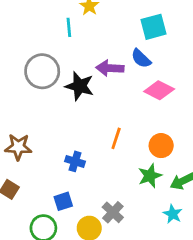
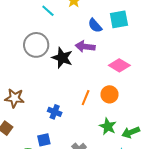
cyan line: (69, 27) -> (48, 11), moved, turned -48
blue semicircle: (141, 58) -> (95, 26), moved
orange circle: (161, 146) -> (109, 94), moved
green star: (150, 176) -> (108, 126), turned -30

